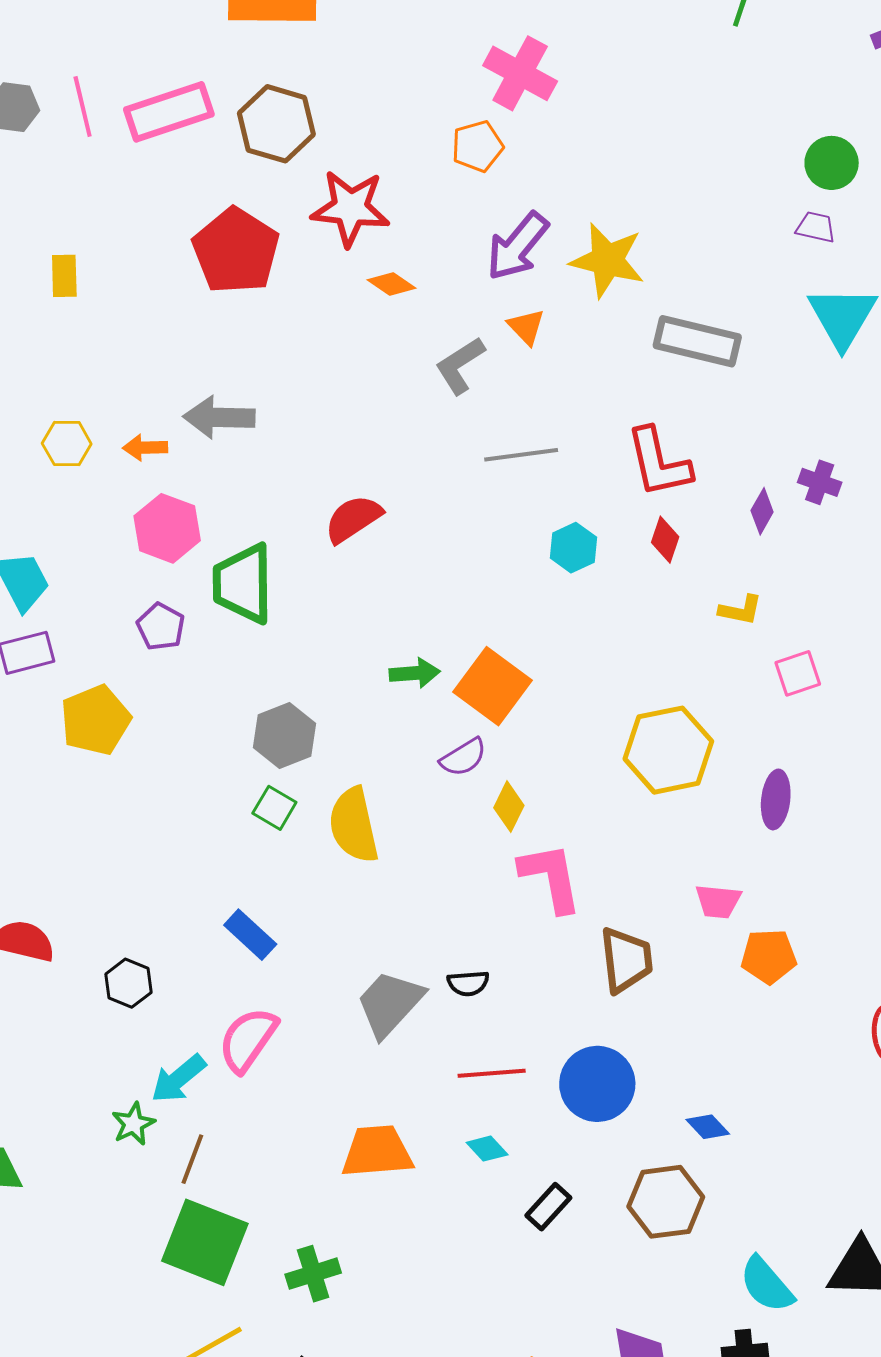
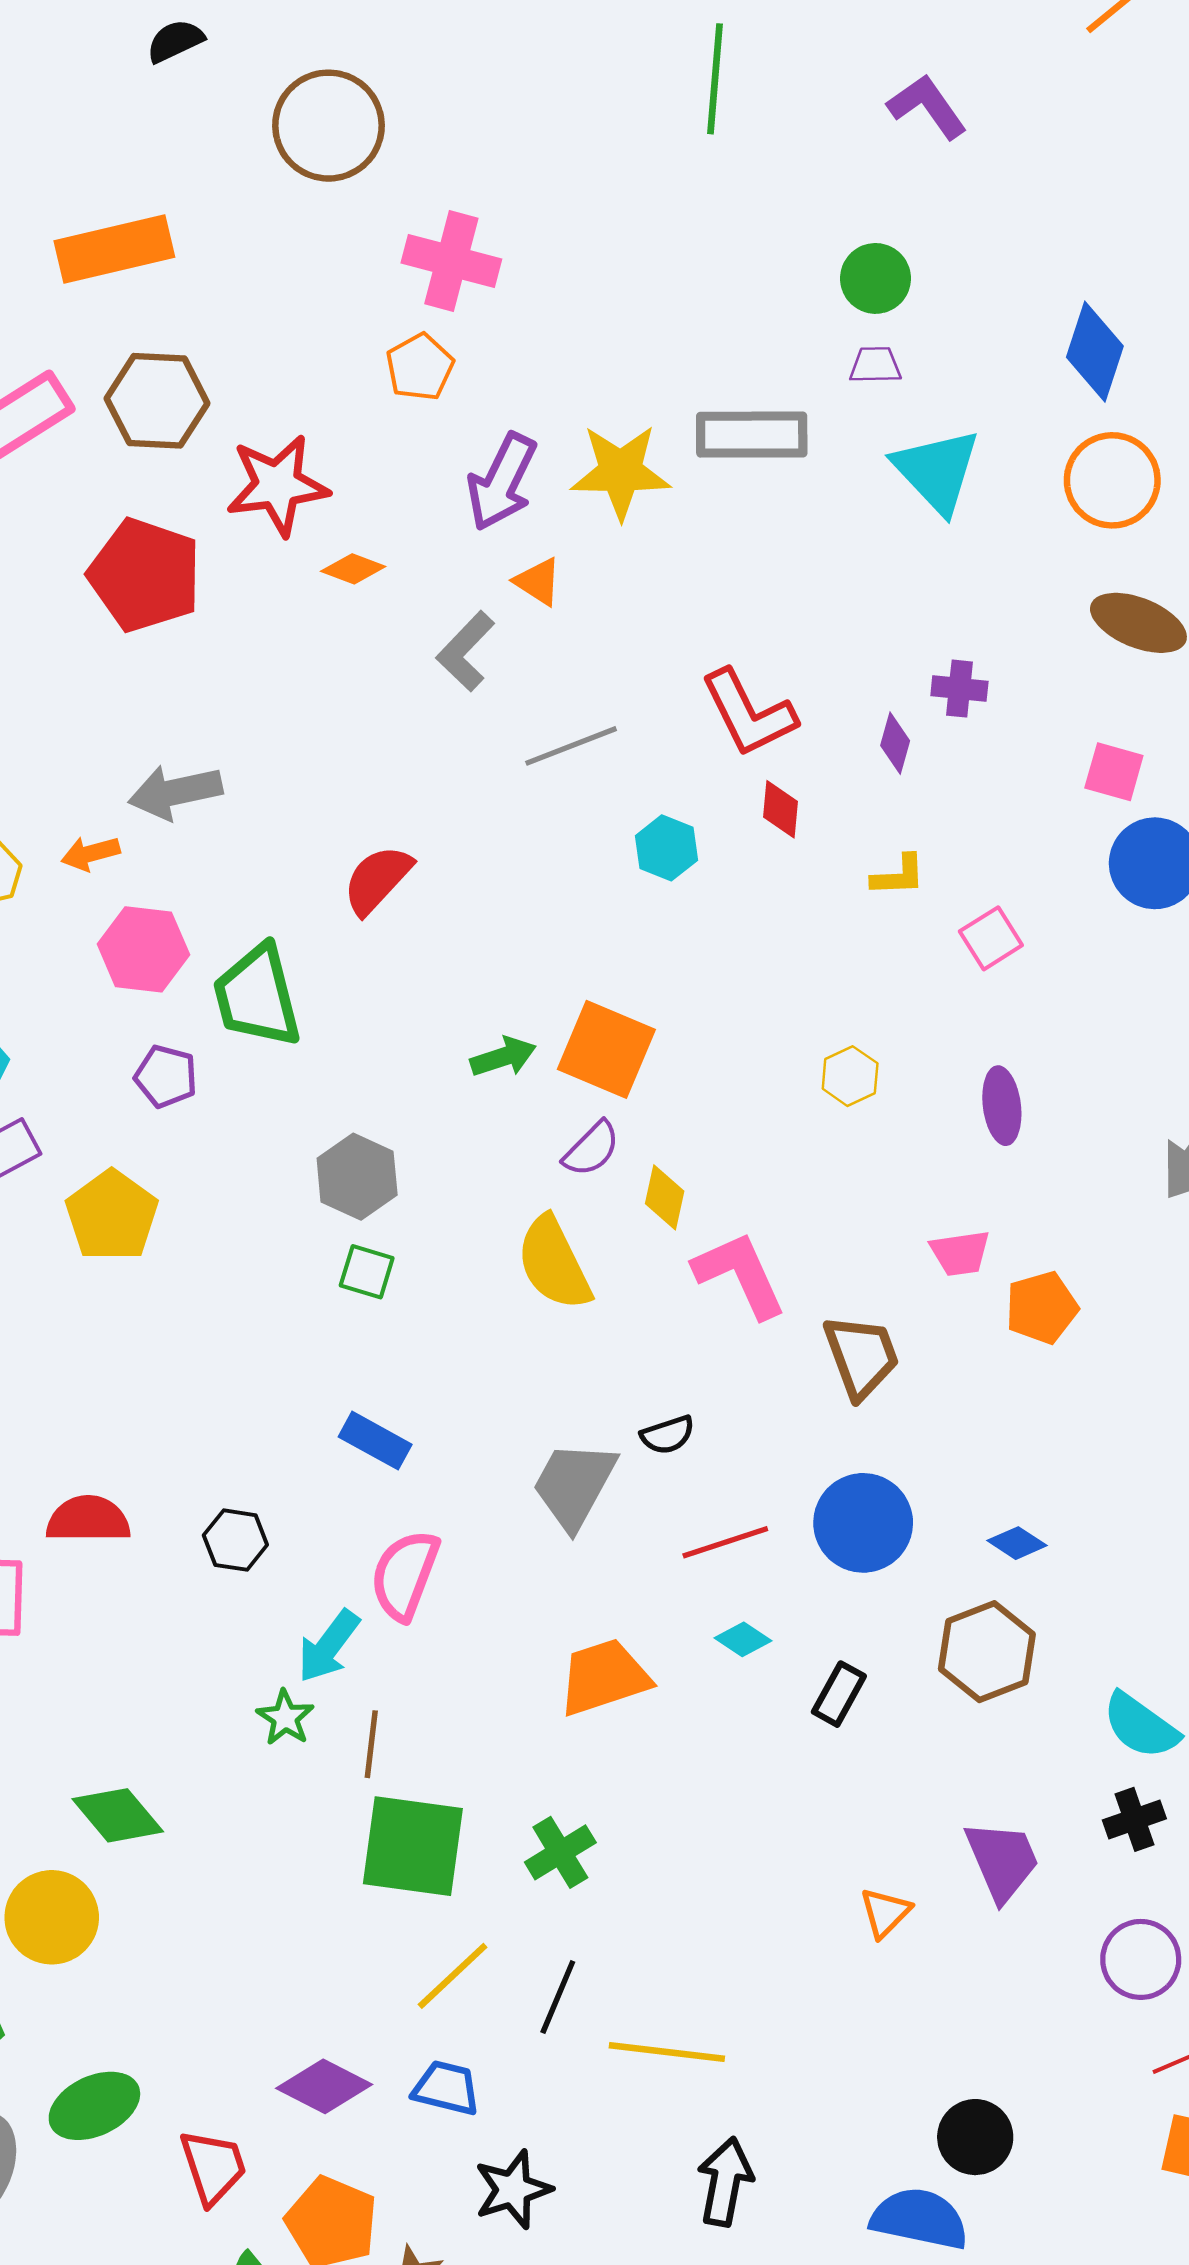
gray rectangle: (697, 341) -> (752, 435), moved
yellow hexagon: (668, 750) -> (850, 1076), size x0.5
yellow semicircle: (354, 825) -> (554, 1263), moved

